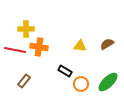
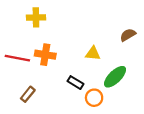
yellow cross: (26, 29) -> (36, 17), moved
brown semicircle: (107, 44) -> (128, 35), moved
green ellipse: (108, 82) -> (115, 77), moved

